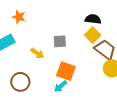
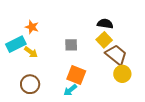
orange star: (19, 17) -> (32, 27), moved
yellow arrow: (37, 53) -> (31, 52), moved

